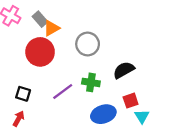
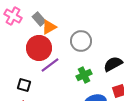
green cross: (91, 82) -> (84, 75), turned -35
purple line: (63, 92) -> (50, 65), moved

